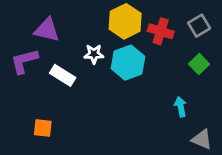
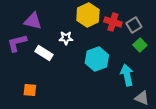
gray square: (199, 26) -> (134, 25), moved
cyan hexagon: (128, 63) -> (97, 59), moved
cyan arrow: (181, 107) -> (127, 75), size x1.5

